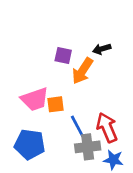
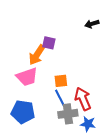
black arrow: (102, 49) -> (92, 24), moved
orange arrow: (82, 71) -> (37, 55), moved
orange square: (55, 104) -> (61, 81), moved

